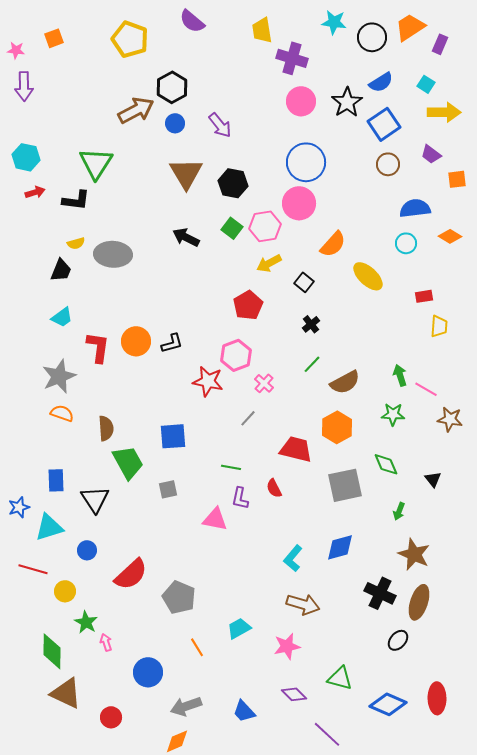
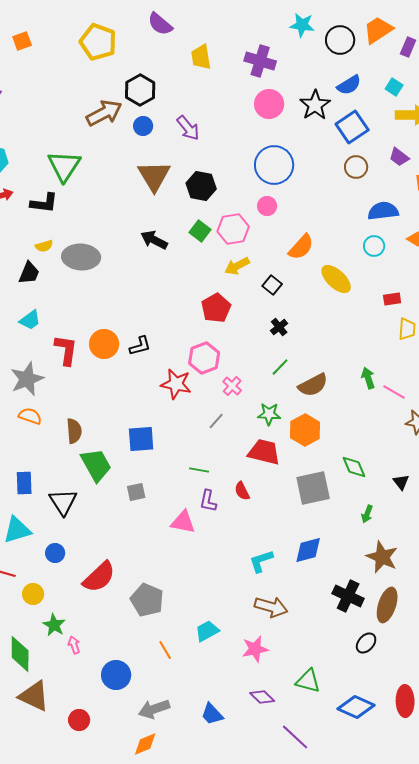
yellow trapezoid: (262, 30) -> (201, 57), moved
pink circle: (299, 203) -> (267, 206), size x0.6
green star: (393, 414) -> (269, 414), moved
cyan L-shape: (293, 558) -> (261, 561), turned 32

